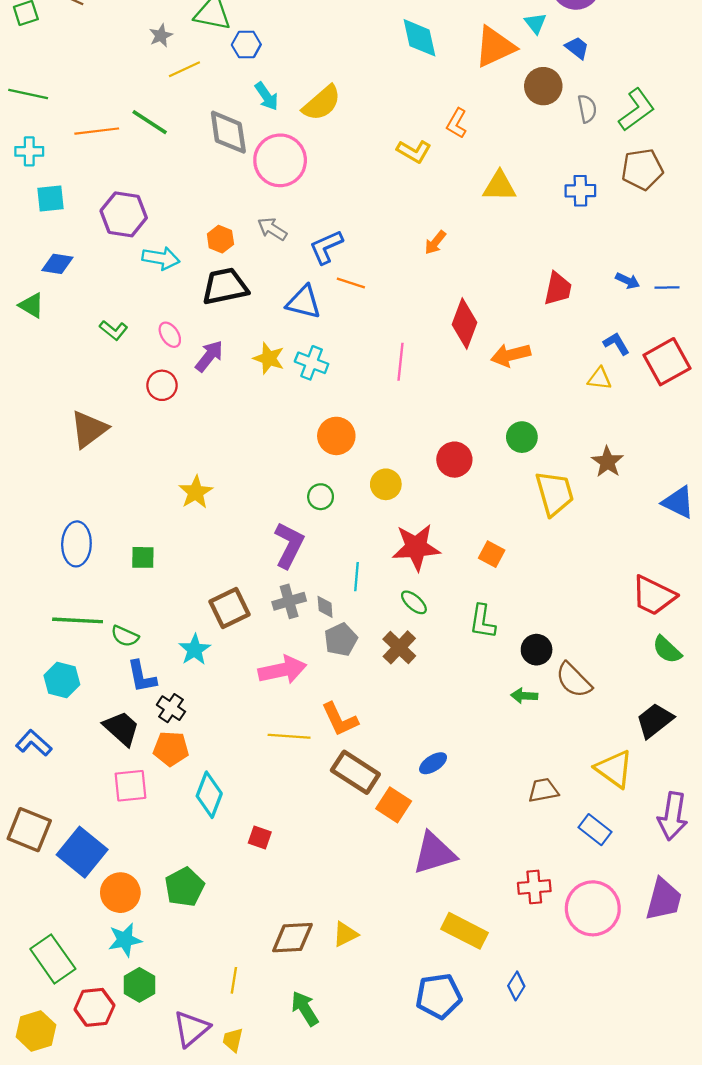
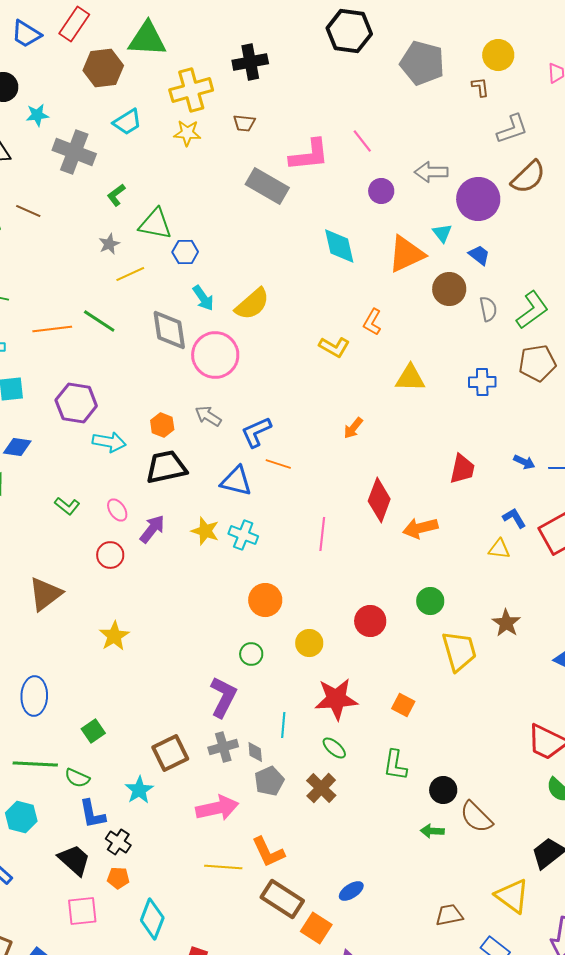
yellow star: (196, 492) -> (114, 636), moved
green square: (143, 557) -> (93, 731), moved, turned -35
orange pentagon: (171, 749) -> (118, 878), size x0.7

